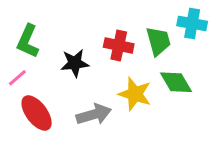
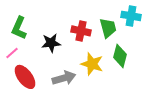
green diamond: (176, 82) -> (120, 56), turned 45

